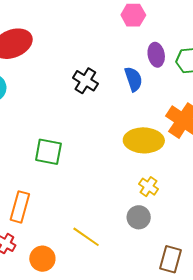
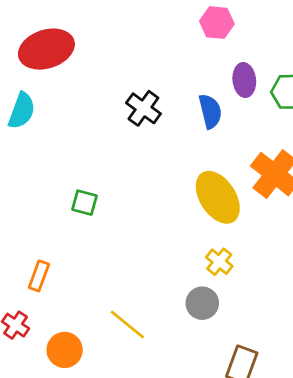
yellow ellipse: (144, 140) -> (218, 197), turned 51
green square: (48, 152) -> (85, 203), size x0.7
orange rectangle: (20, 207) -> (39, 276), size x0.7

